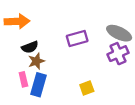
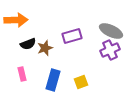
brown star: (36, 61) -> (45, 48), moved
blue rectangle: (38, 85) -> (53, 80), moved

